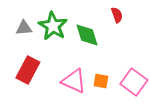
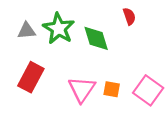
pink triangle: (74, 81) -> (82, 89), turned 40

